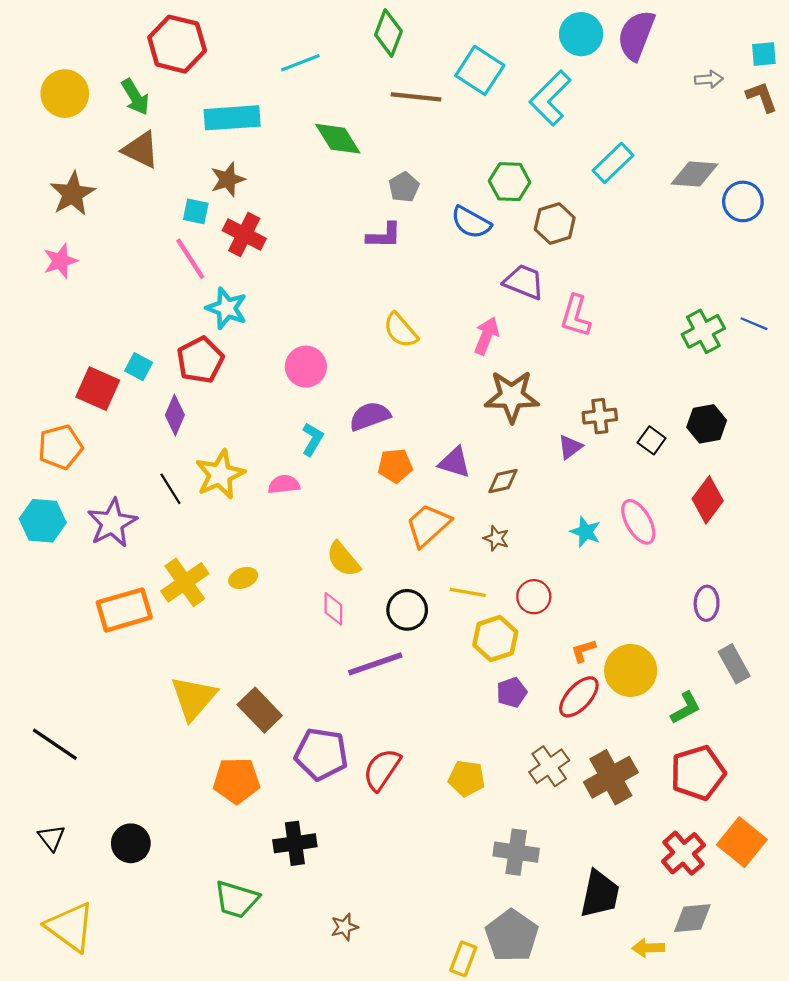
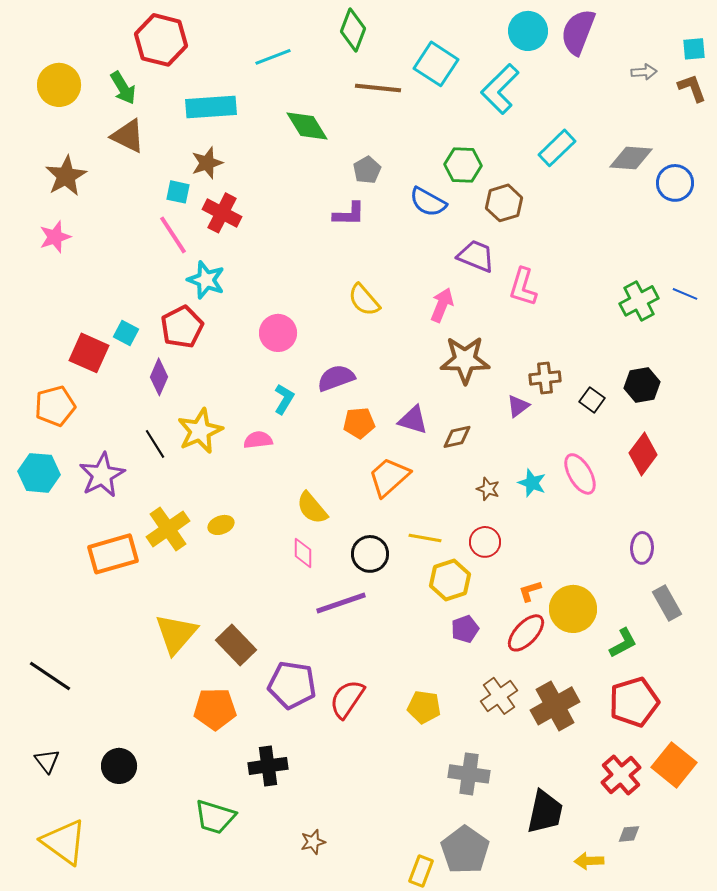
brown star: (496, 538) -> (488, 489), moved
gray diamond: (692, 918) -> (629, 834), size x0.6

